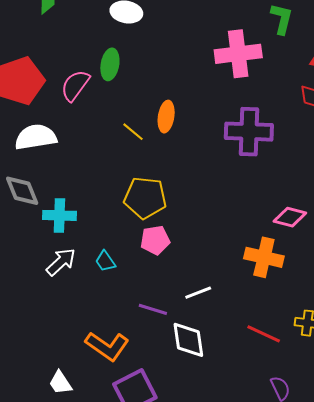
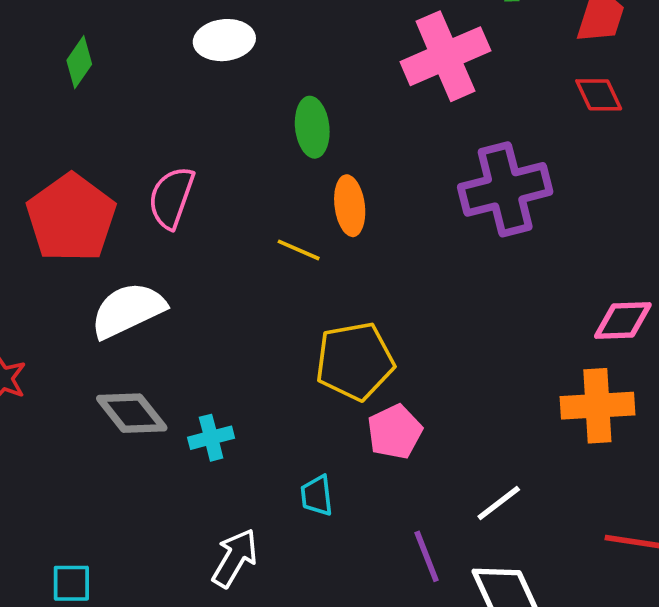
green ellipse: (110, 64) -> (312, 127), moved
cyan cross: (59, 215) -> (211, 438), size x0.7
cyan trapezoid: (105, 261) -> (317, 495), turned 45
white arrow: (61, 262) -> (235, 558), moved
purple line: (153, 309) -> (427, 556), turned 68

